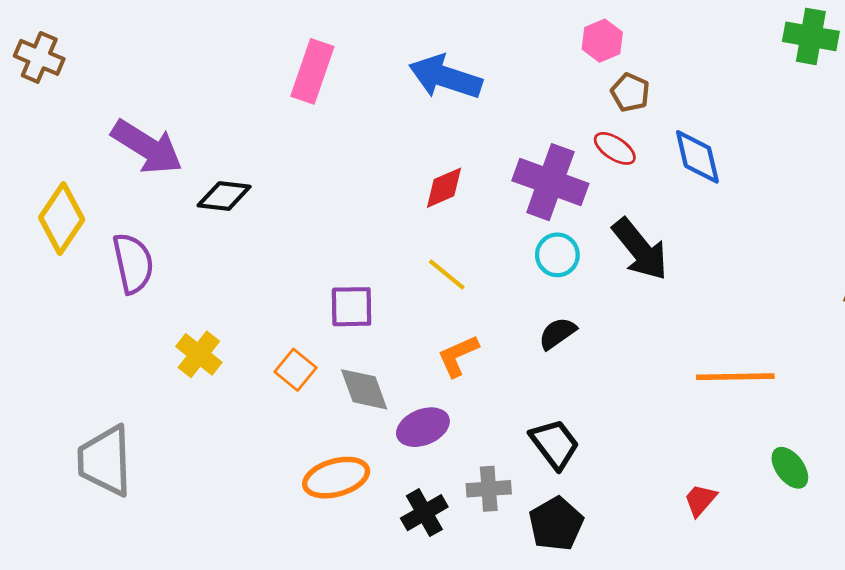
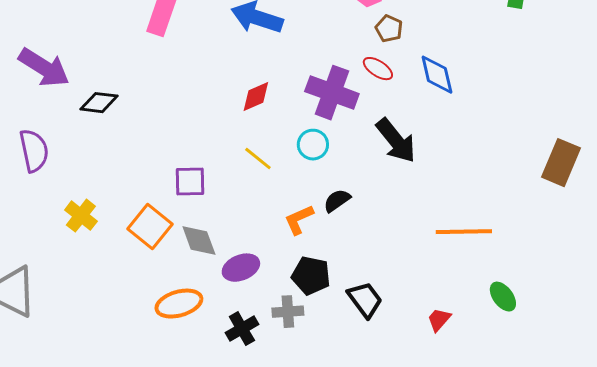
cyan circle: (557, 255) -> (313, 145), moved
orange L-shape: (458, 356) -> (299, 220), moved
orange square: (296, 370) -> (150, 227), size x1.5
black trapezoid: (555, 444) -> (365, 300), moved
black pentagon: (556, 524) -> (311, 276), moved, turned -30

